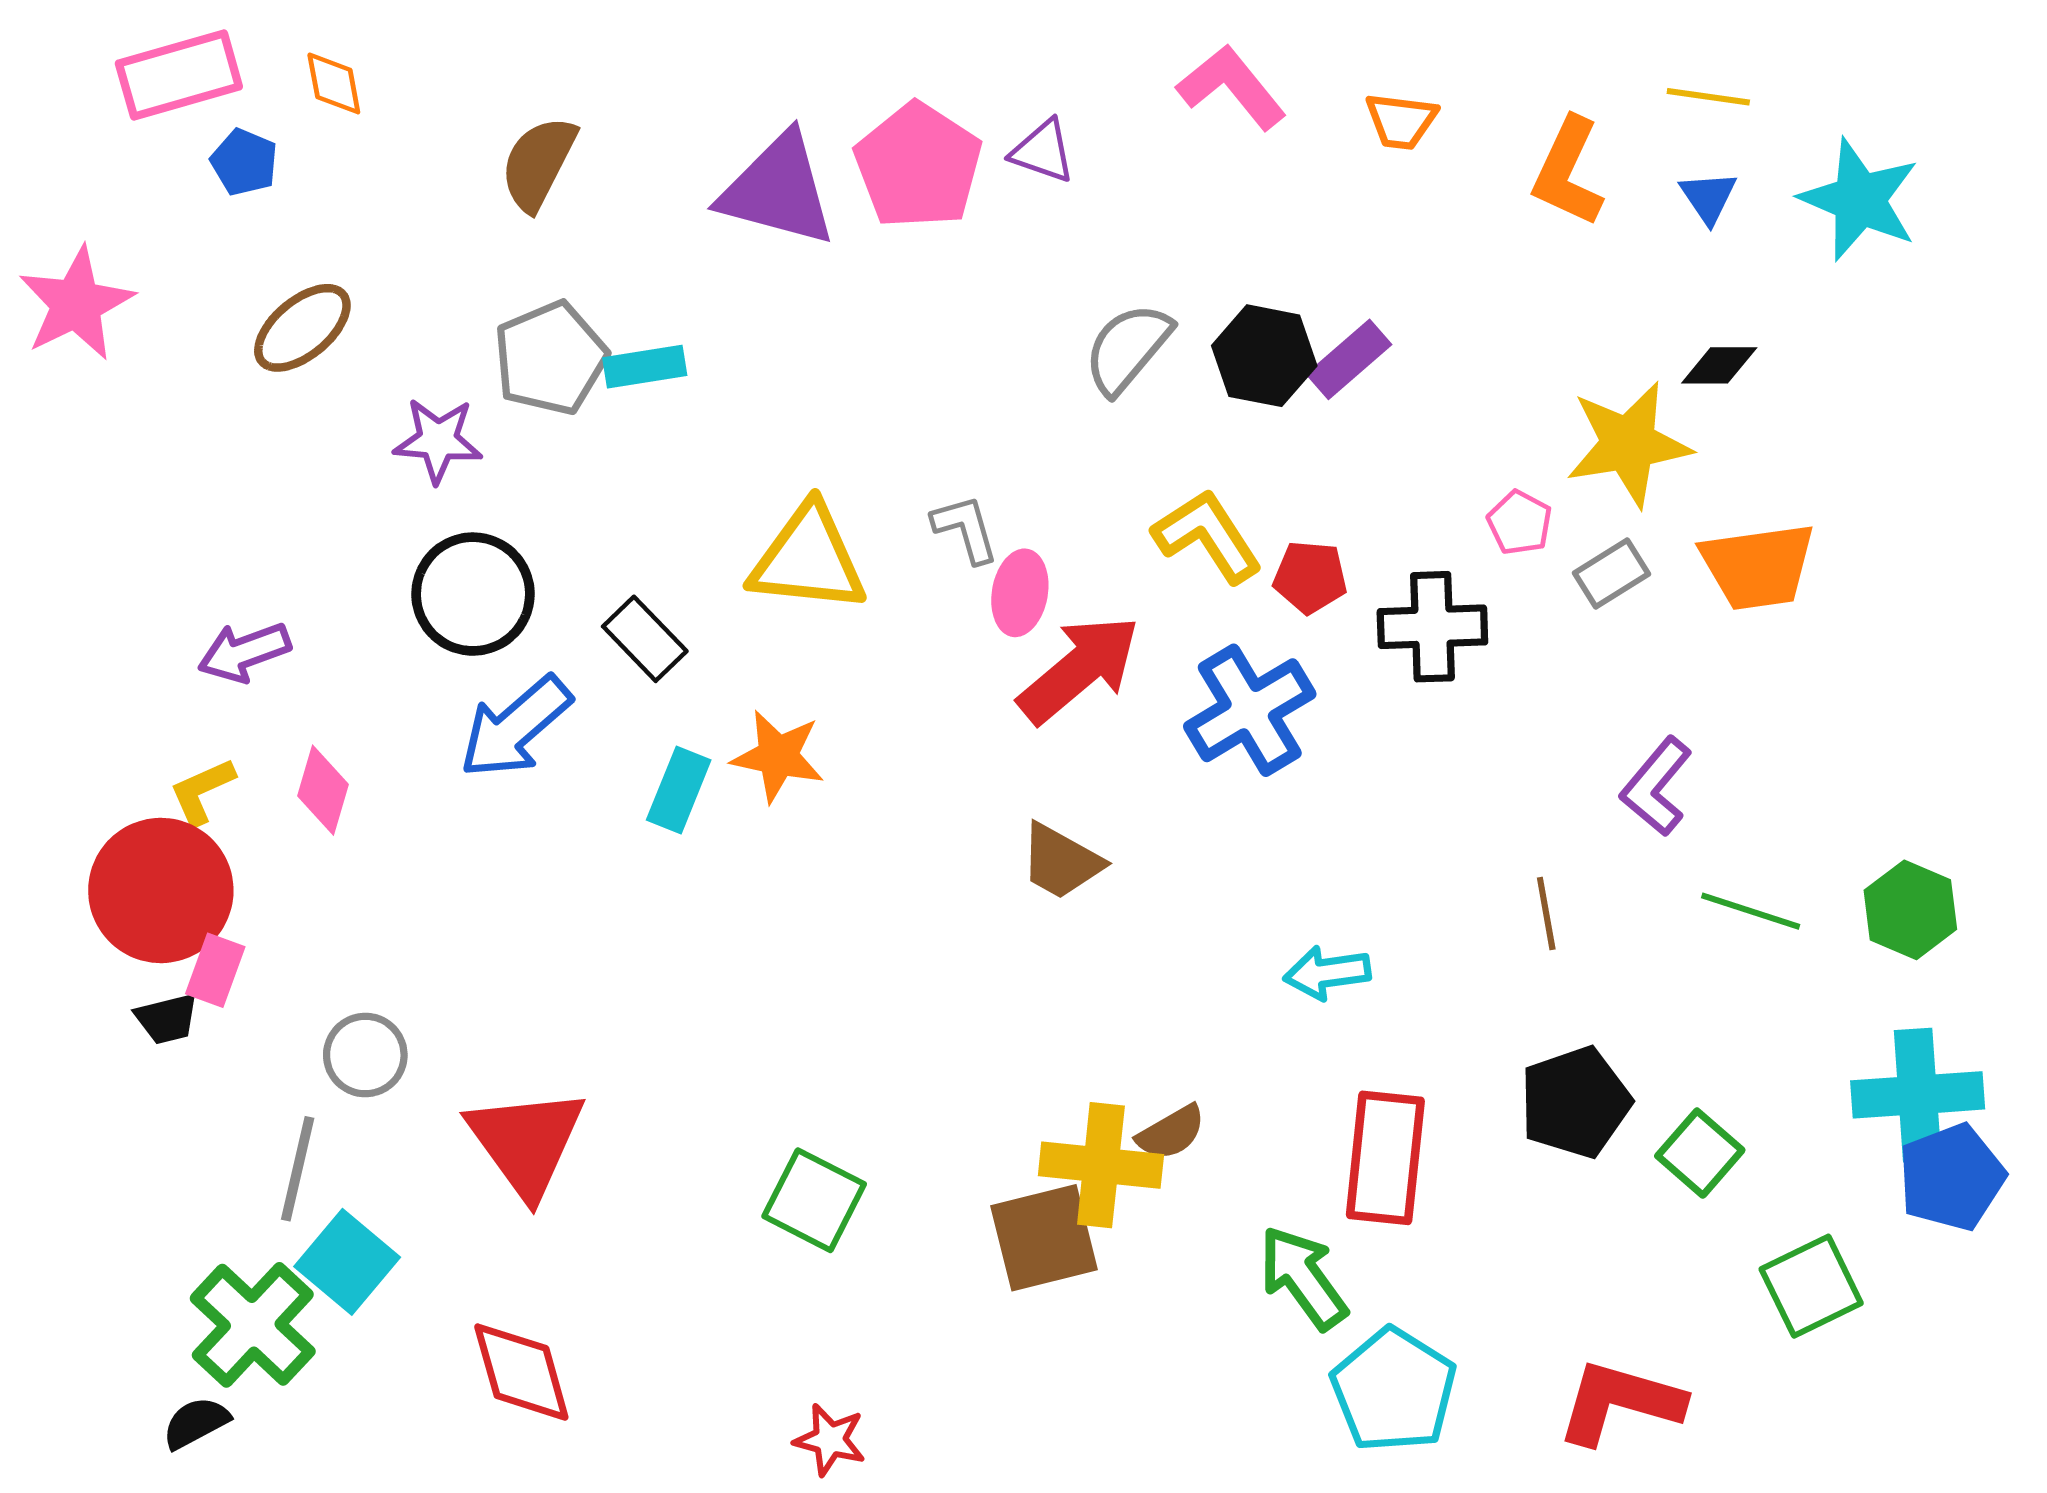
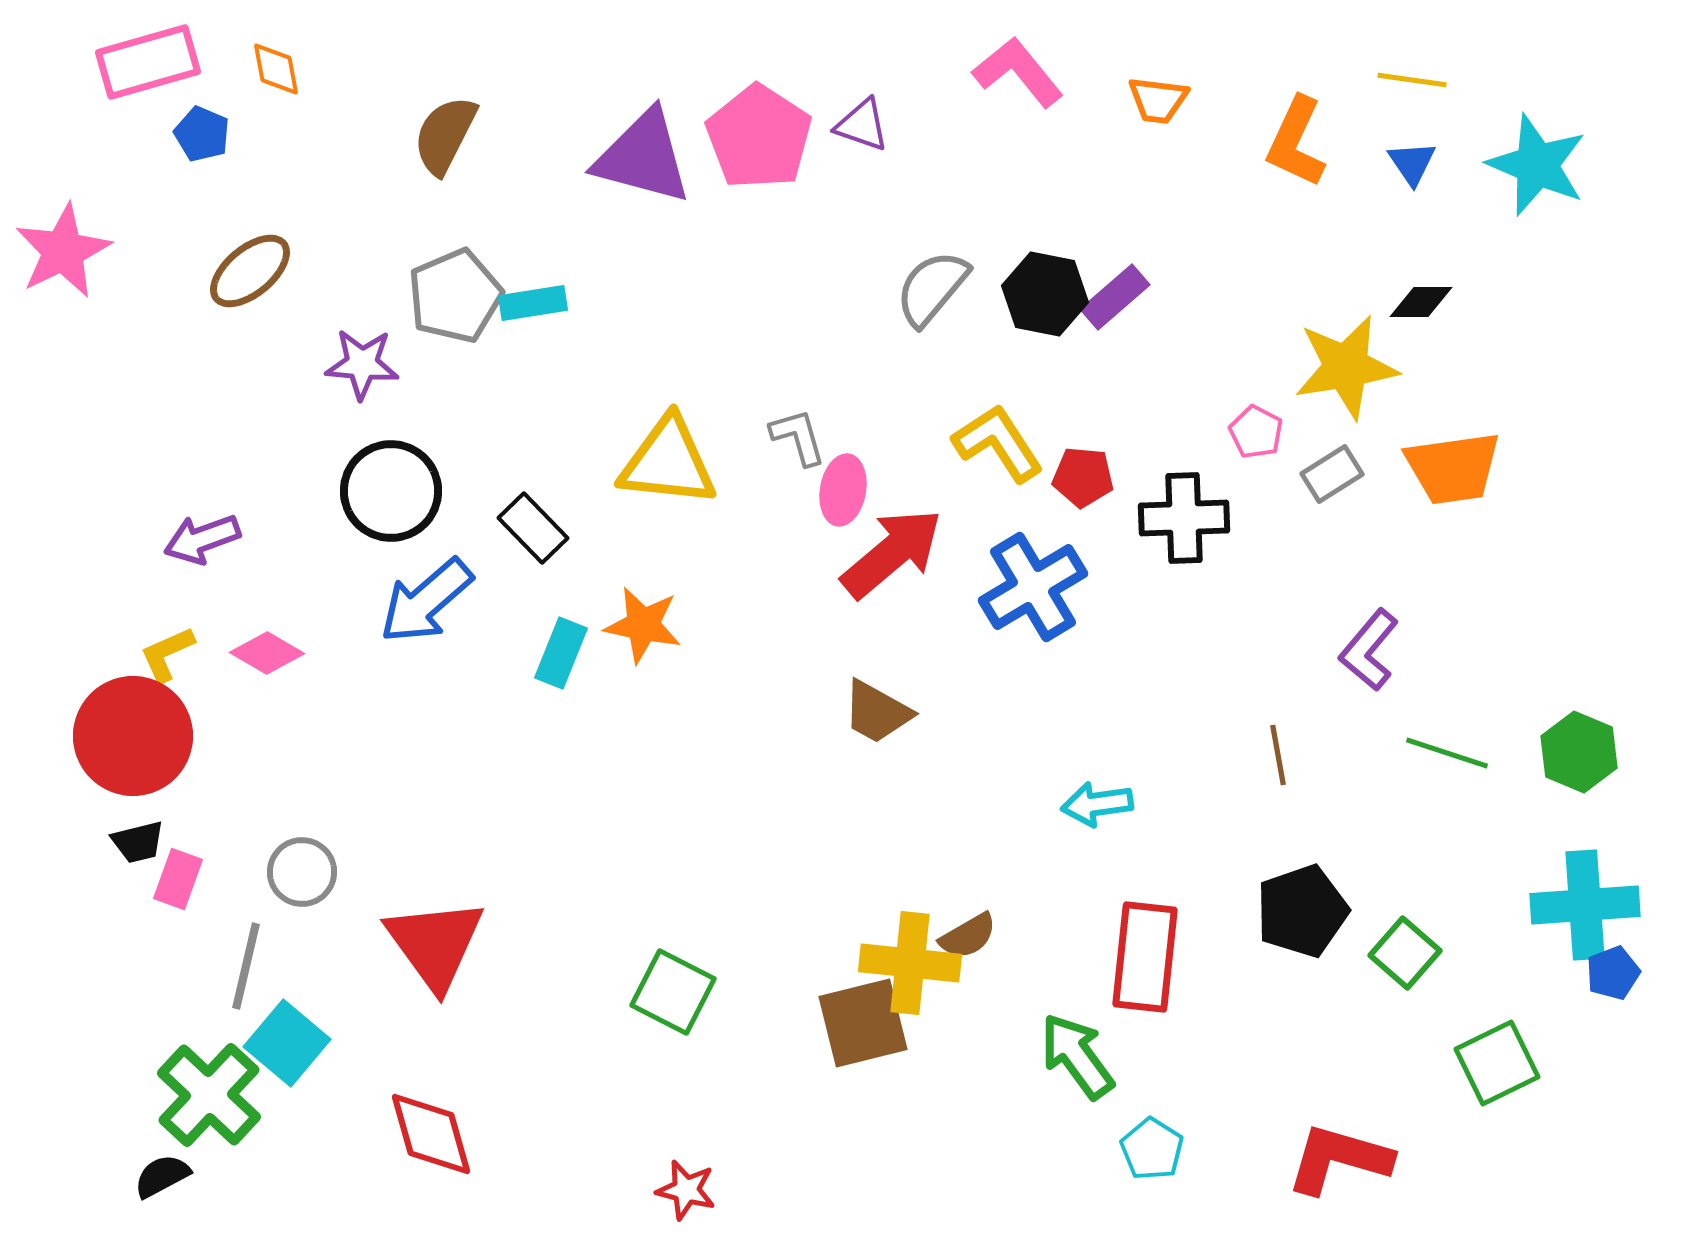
pink diamond: (323, 790) -> (267, 653), turned -76
pink rectangle: (215, 970) -> (178, 879), moved
blue pentagon: (1951, 1177) -> (1613, 973), size x0.6
cyan pentagon: (1394, 1390) -> (1152, 1149), size x0.6

